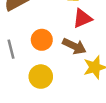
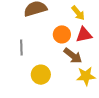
orange circle: (42, 40) -> (62, 34), moved

